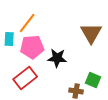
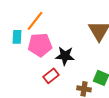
red rectangle: (25, 78) -> (51, 76), moved, size x0.7

